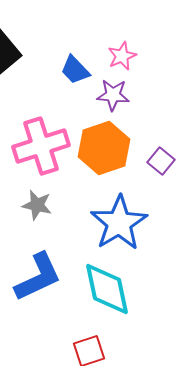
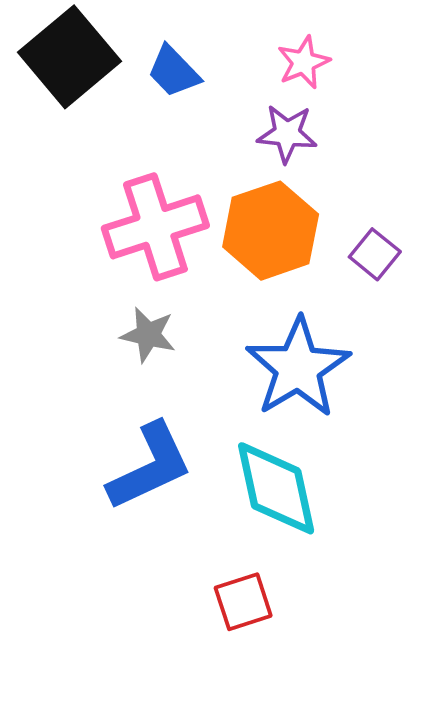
blue trapezoid: (75, 70) -> (174, 71), moved

